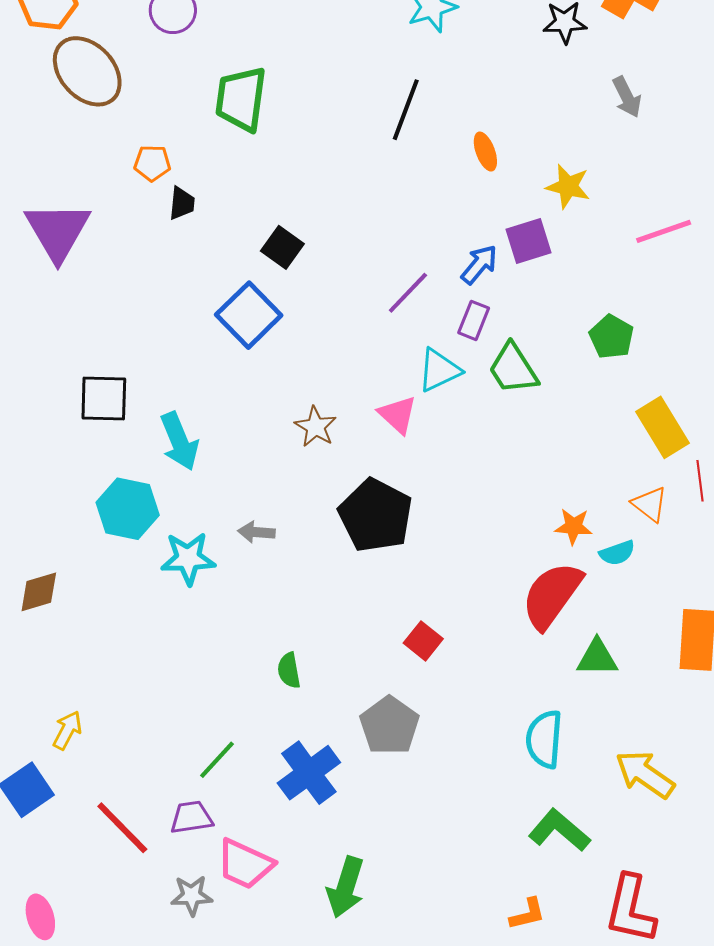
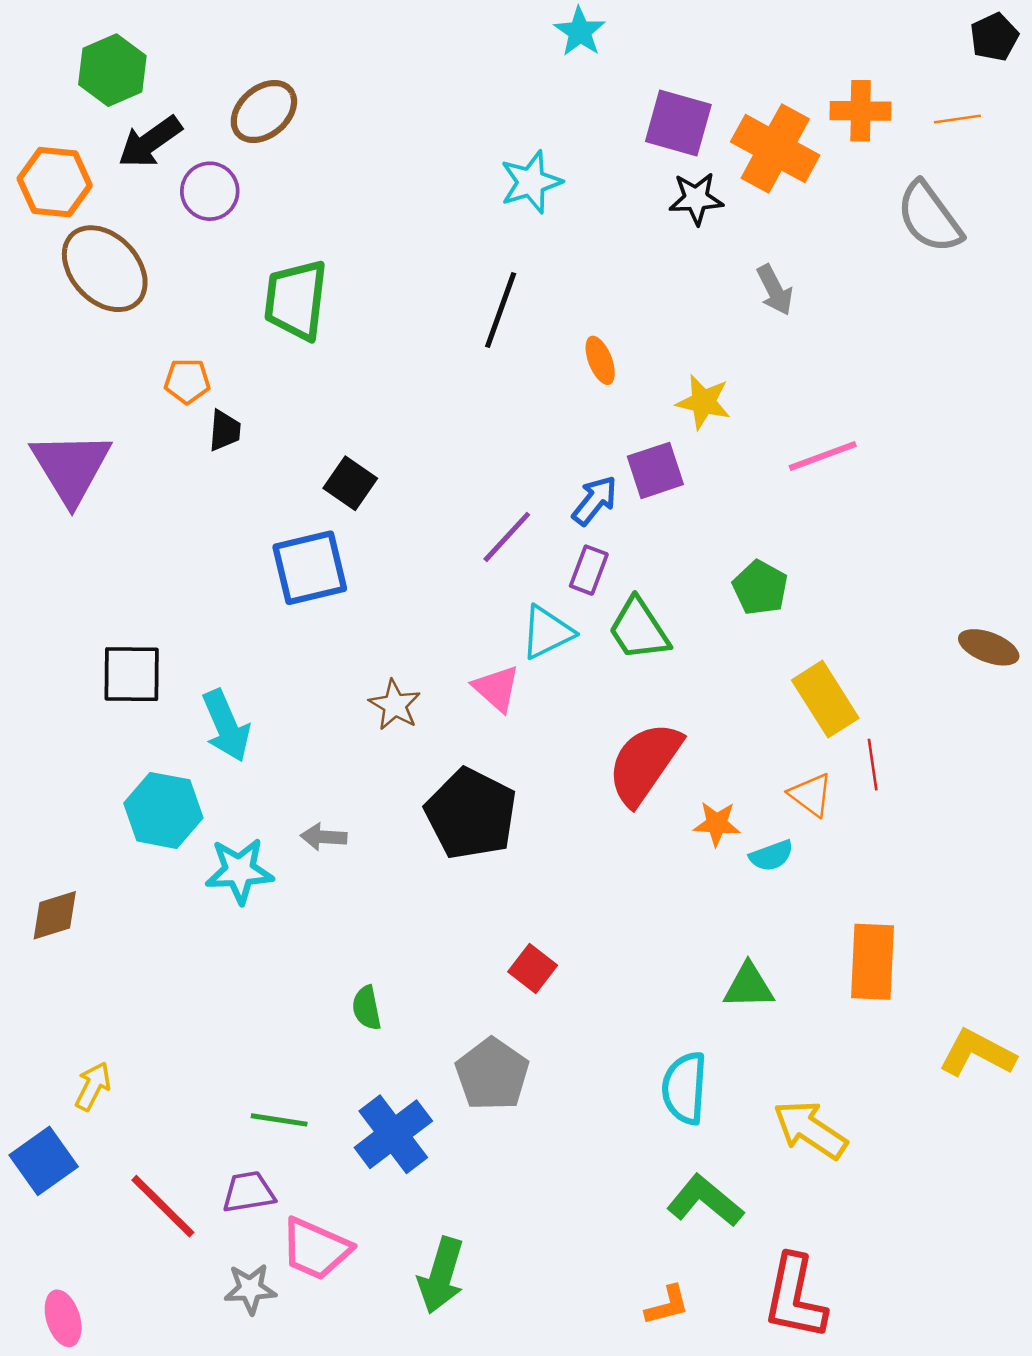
blue square: (249, 315) -> (310, 568), turned 32
red semicircle: (552, 595) -> (644, 763), moved
green line: (217, 760) -> (279, 1120), turned 57

